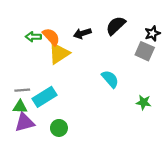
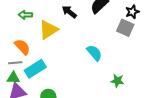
black arrow: (82, 33) -> (69, 12), turned 56
orange semicircle: (51, 37) -> (22, 47), moved
green star: (144, 102) -> (117, 81), moved

